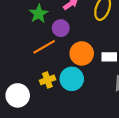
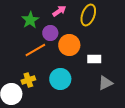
orange circle: (82, 53) -> (69, 45), moved
yellow cross: (47, 80) -> (28, 80), moved

